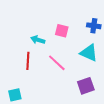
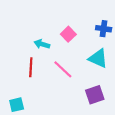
pink square: (62, 31) -> (68, 34), turned 32

